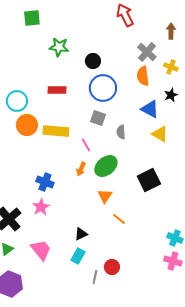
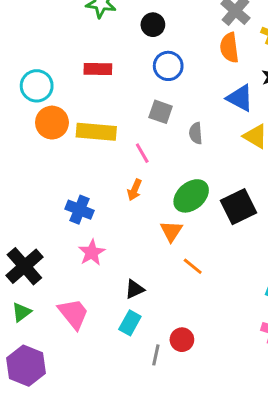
blue circle: (103, 88) -> (168, 66), size x0.7
green ellipse: (106, 166) -> (191, 196), moved
pink star: (41, 207) -> (92, 252), moved

